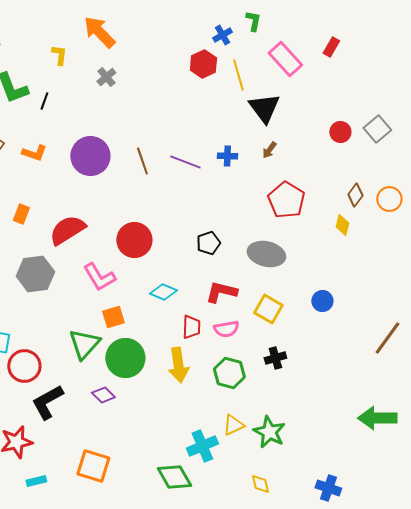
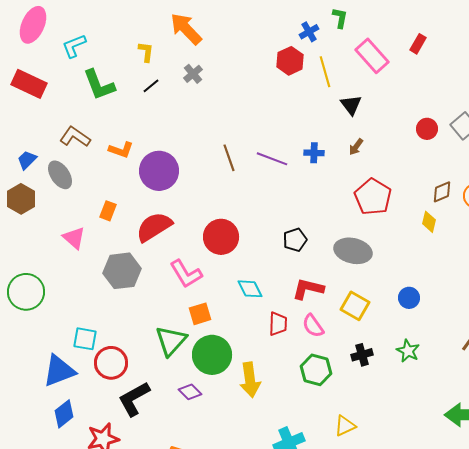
black line: (44, 101) -> (151, 86), moved, turned 30
black triangle: (264, 108) -> (351, 105), size x0.7
purple circle: (90, 156) -> (159, 171), moved
brown diamond: (355, 195) -> (442, 192), turned 30
cyan diamond: (163, 292) -> (250, 289), turned 40
pink semicircle: (226, 329) -> (313, 326), turned 65
yellow arrow: (178, 365) -> (250, 380), moved
yellow triangle: (233, 425) -> (345, 426), moved
green star: (269, 432) -> (408, 351), moved, size x0.7

